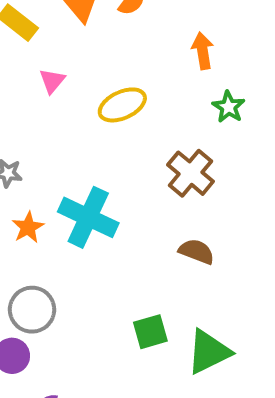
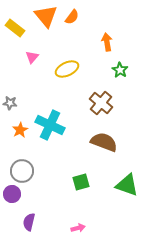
brown semicircle: (197, 251) -> (104, 142), size x1.5
green triangle: (209, 352) -> (127, 185), moved, turned 45

